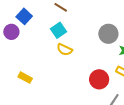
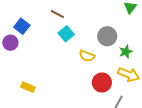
cyan square: (59, 30) -> (66, 34), moved
yellow semicircle: (65, 50) -> (87, 56), moved

